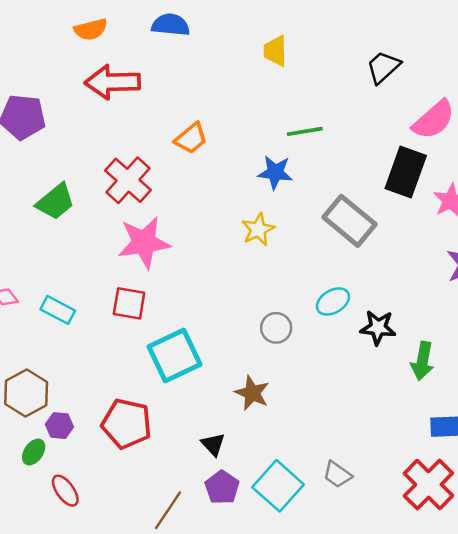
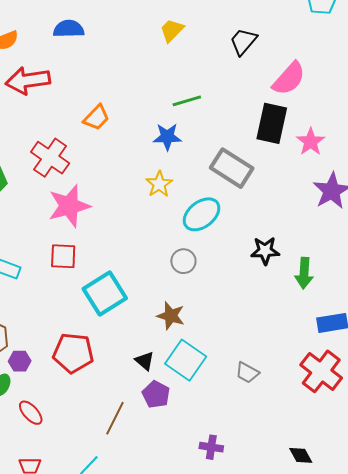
yellow trapezoid: (275, 51) -> (172, 30), moved, turned 52
cyan ellipse: (333, 301) -> (202, 214), moved, size x1.4
cyan square: (278, 486) -> (186, 360), moved

